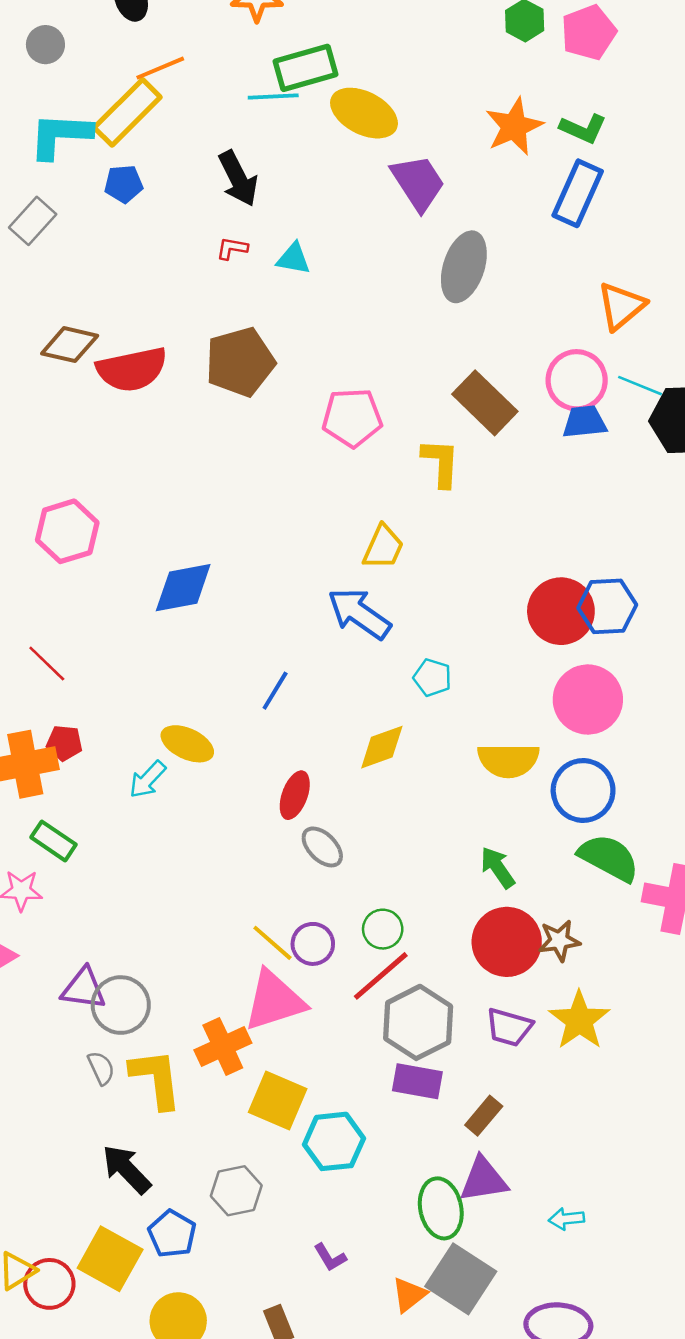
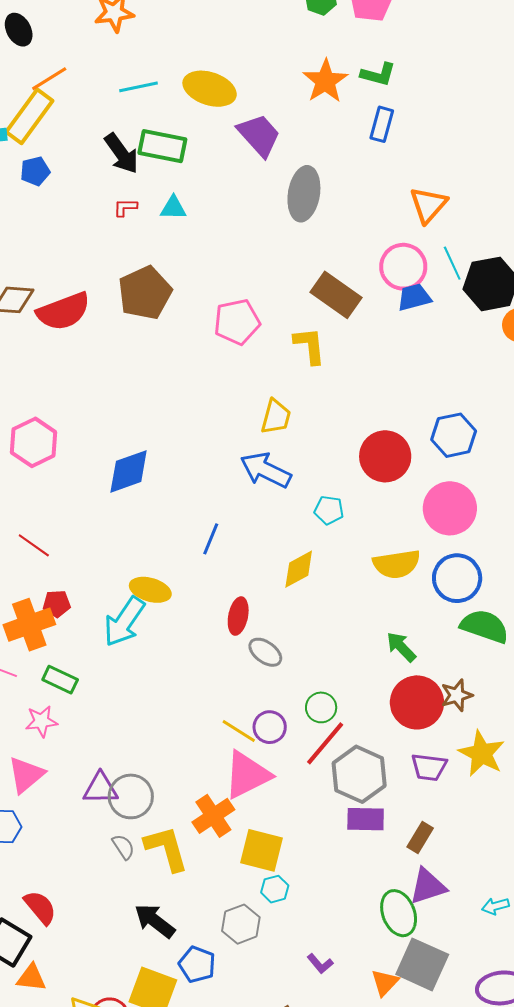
green rectangle: (306, 68) -> (162, 146), moved, turned 36
blue rectangle: (578, 193) -> (382, 124), size x0.7
cyan line: (640, 386) -> (452, 263), turned 52
red circle: (561, 611) -> (385, 456), moved
cyan arrow: (148, 779) -> (124, 622), size x1.6
cyan hexagon: (334, 1141) -> (275, 889), moved, size x0.6

